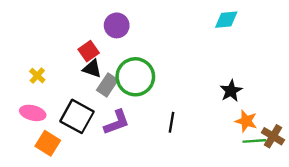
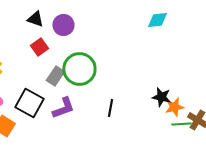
black triangle: (92, 69) -> (35, 19), moved
black star: (231, 91) -> (161, 97), moved, turned -30
orange star: (246, 121) -> (174, 107), turned -30

